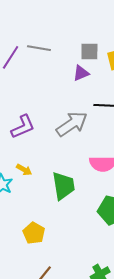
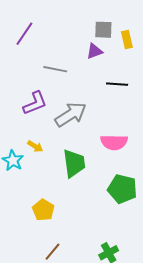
gray line: (39, 48) -> (55, 69), moved
gray arrow: (72, 124) -> (71, 114), moved

